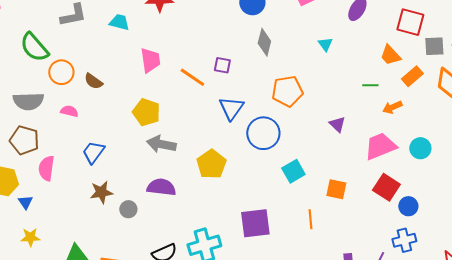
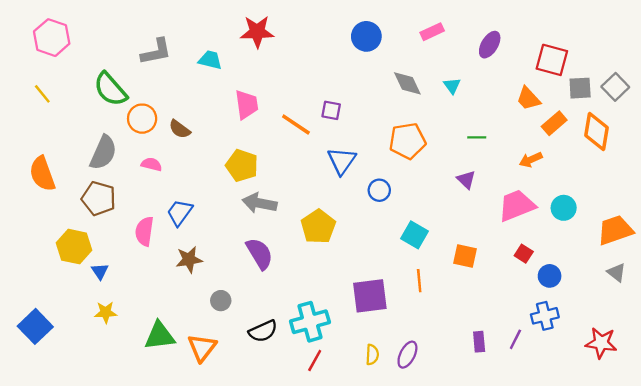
gray diamond: (264, 42) -> (407, 83), moved, turned -40
green line: (370, 85) -> (477, 137), moved
gray semicircle: (28, 101) -> (103, 153), turned -64
blue circle: (263, 133) -> (379, 190), size x0.6
pink semicircle: (46, 168) -> (144, 231), moved
cyan square: (293, 171) -> (414, 235), turned -30
purple semicircle: (161, 187) -> (260, 254), turned 52
red square: (386, 187) -> (524, 254), size x0.6
gray circle: (128, 209) -> (221, 301), moved
orange line: (310, 219) -> (419, 281), moved

